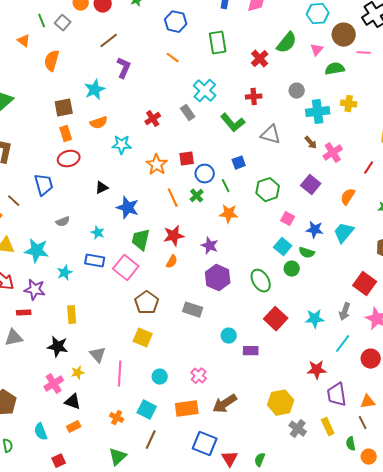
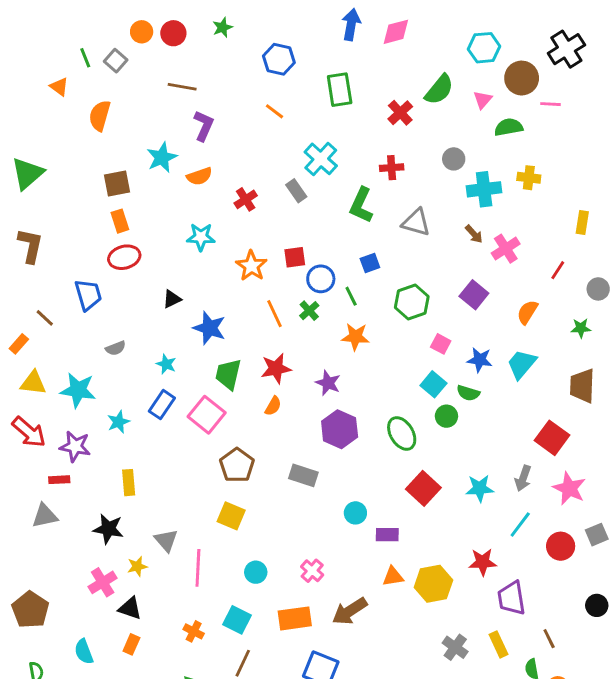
brown line: (109, 41) -> (182, 87), turned 48
orange semicircle: (99, 123) -> (199, 176), moved
green L-shape: (233, 123) -> (361, 205), turned 65
blue rectangle: (95, 261) -> (162, 405), turned -66
orange triangle: (368, 402) -> (393, 577), moved
yellow hexagon: (281, 403) -> (433, 584), moved
orange rectangle: (74, 427) -> (131, 644), turned -40

